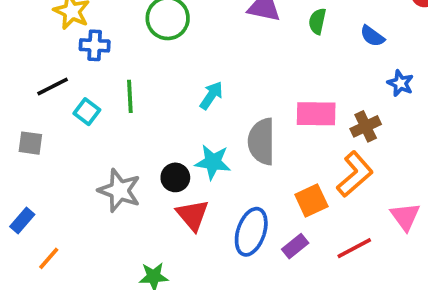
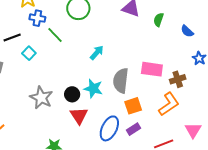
green line: (130, 96) -> (55, 35), moved, turned -48
orange square: (311, 200) -> (133, 106), moved
purple rectangle: (295, 246) -> (134, 129), moved

